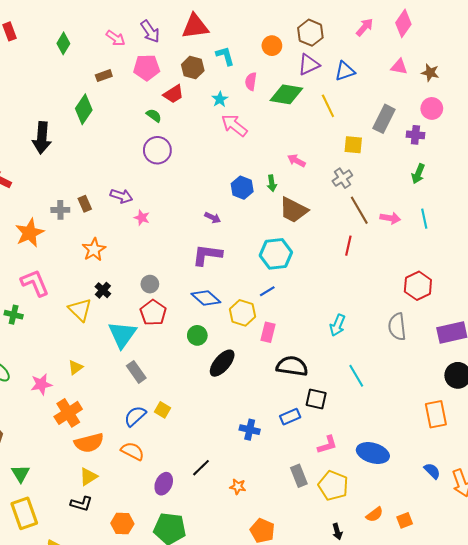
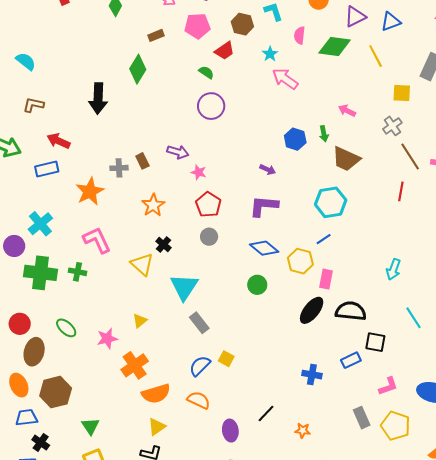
red pentagon: (153, 313) -> (208, 205), moved
black ellipse: (222, 363) -> (312, 310), moved
purple ellipse: (164, 484) -> (230, 431), turned -30

